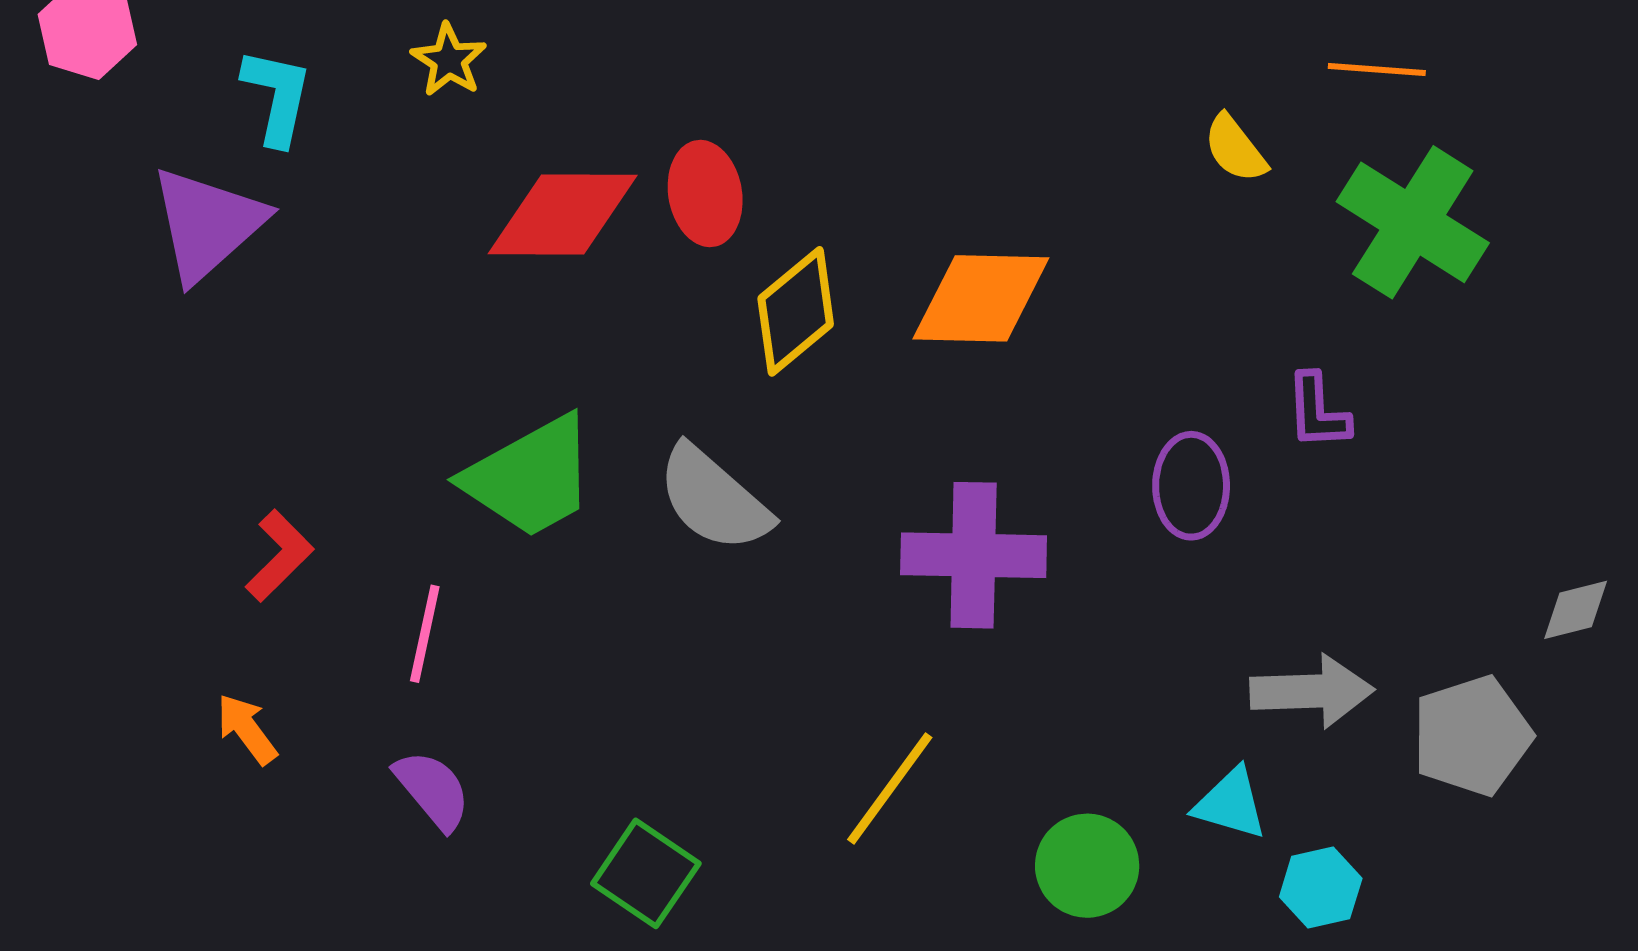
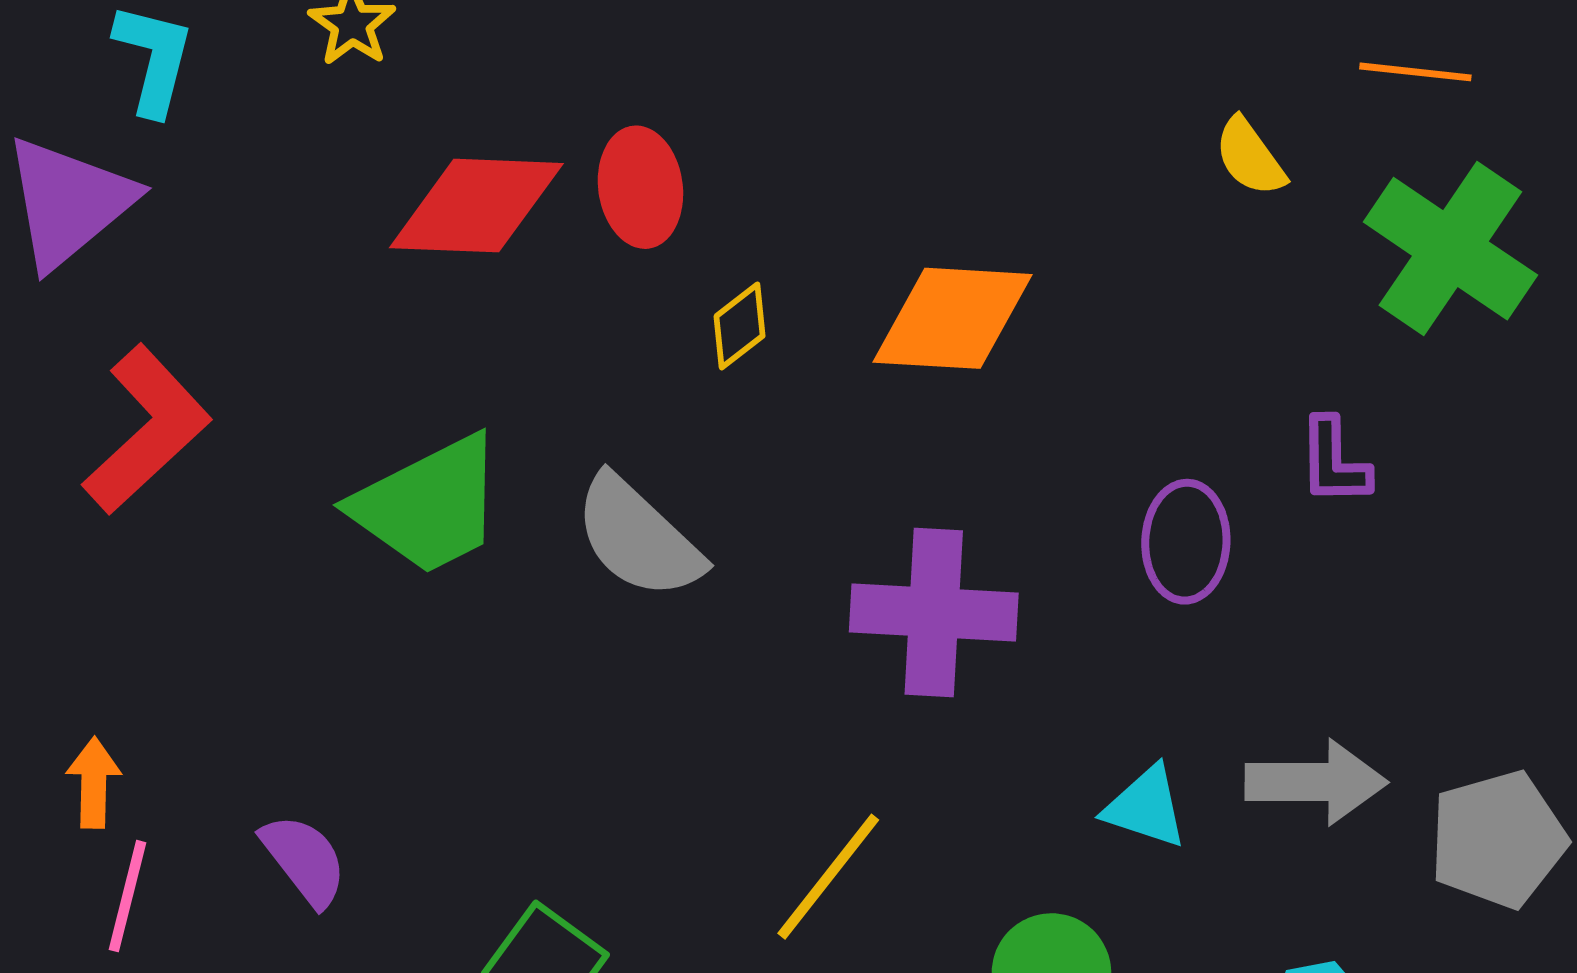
yellow diamond: (796, 311) -> (740, 326), size x0.6
red L-shape: (279, 556) -> (147, 430), moved, size x1.6
pink line: (425, 634) -> (128, 896), moved
orange arrow: (247, 729) -> (94, 783), turned 36
cyan triangle: (1230, 804) -> (1146, 807), moved

